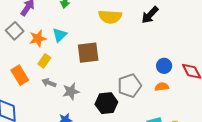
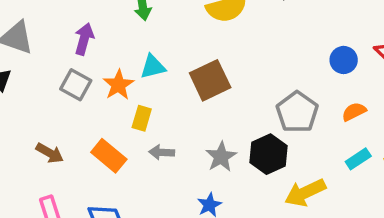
cyan triangle: (60, 35) -> (153, 67), turned 49
orange semicircle: (162, 87) -> (354, 112), moved
gray star: (71, 91) -> (221, 157), moved

